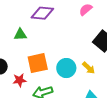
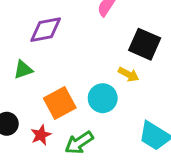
yellow arrow: (89, 68) -> (129, 74), moved

